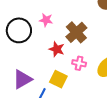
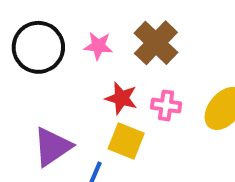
pink star: (46, 20) -> (98, 46), moved
red star: (57, 49) -> (121, 98), moved

